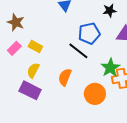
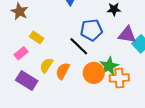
pink rectangle: (14, 48) -> (21, 53), moved
yellow semicircle: (33, 70) -> (46, 65), moved
orange circle: (95, 94) -> (94, 73), moved

